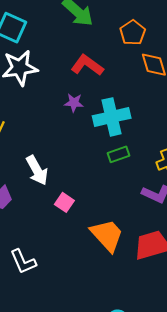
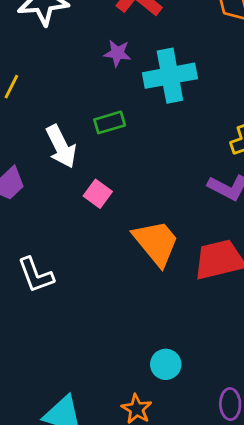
green rectangle: (119, 154) -> (110, 122), moved

